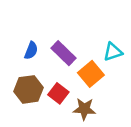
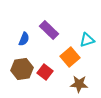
purple rectangle: (64, 53) -> (49, 30), moved
brown star: (84, 109) -> (79, 84), moved

